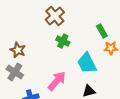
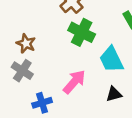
green cross: (63, 41) -> (82, 32), size x1.5

